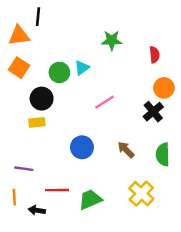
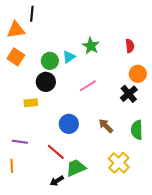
green star: (112, 40) -> (91, 46), moved, turned 30
black circle: (42, 99) -> (46, 82), moved
red line: (57, 190) -> (56, 152), moved, turned 42
black arrow: (37, 210) -> (57, 181), moved, turned -40

